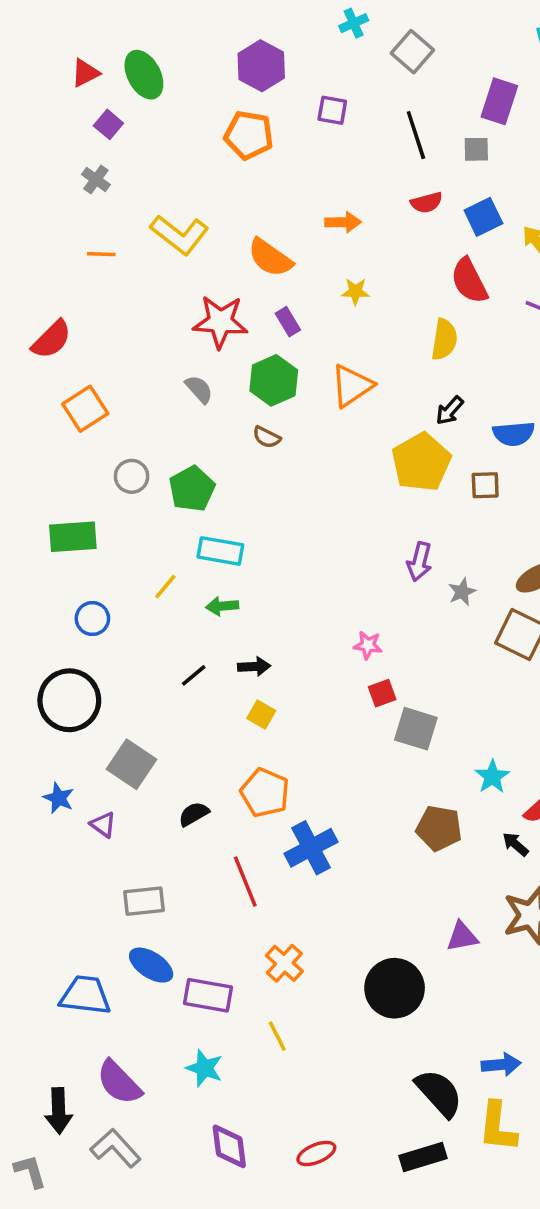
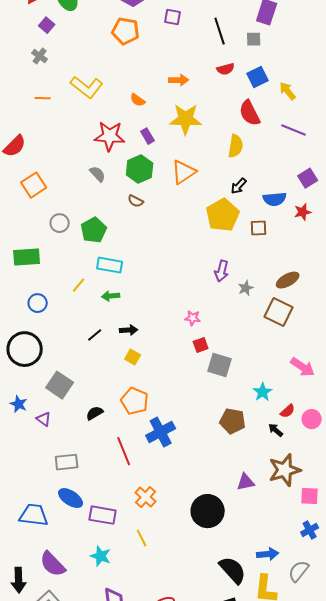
orange semicircle: (270, 258) -> (138, 100), size x0.6
yellow star: (355, 291) -> (186, 119), size x2.0

